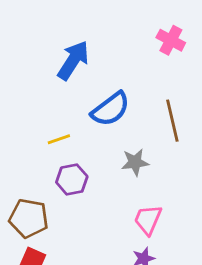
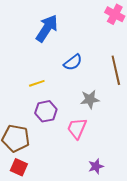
blue semicircle: (111, 109) -> (73, 62), size x0.7
pink trapezoid: (148, 220) -> (77, 128), moved

